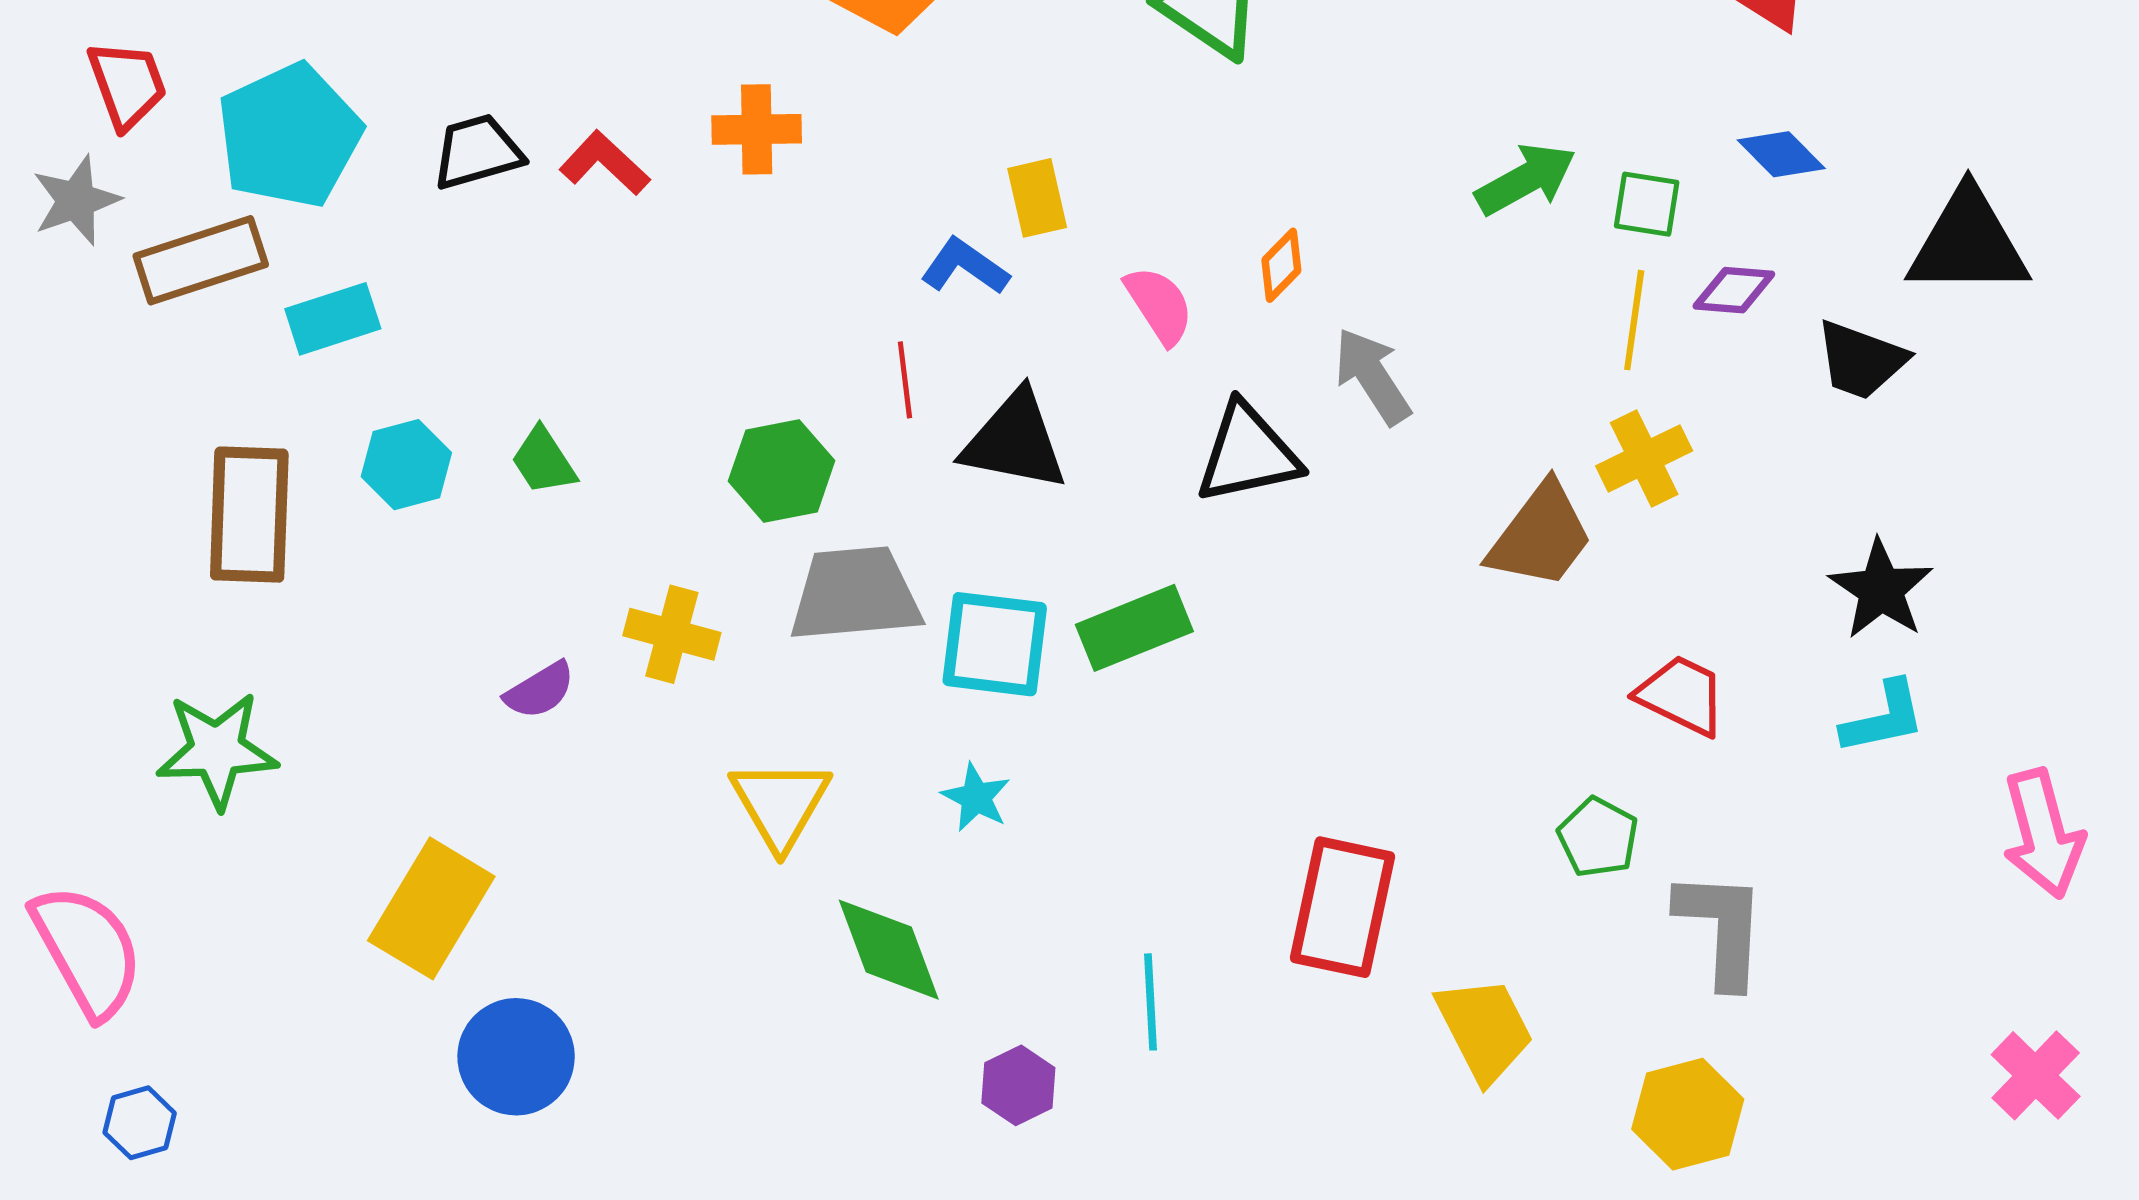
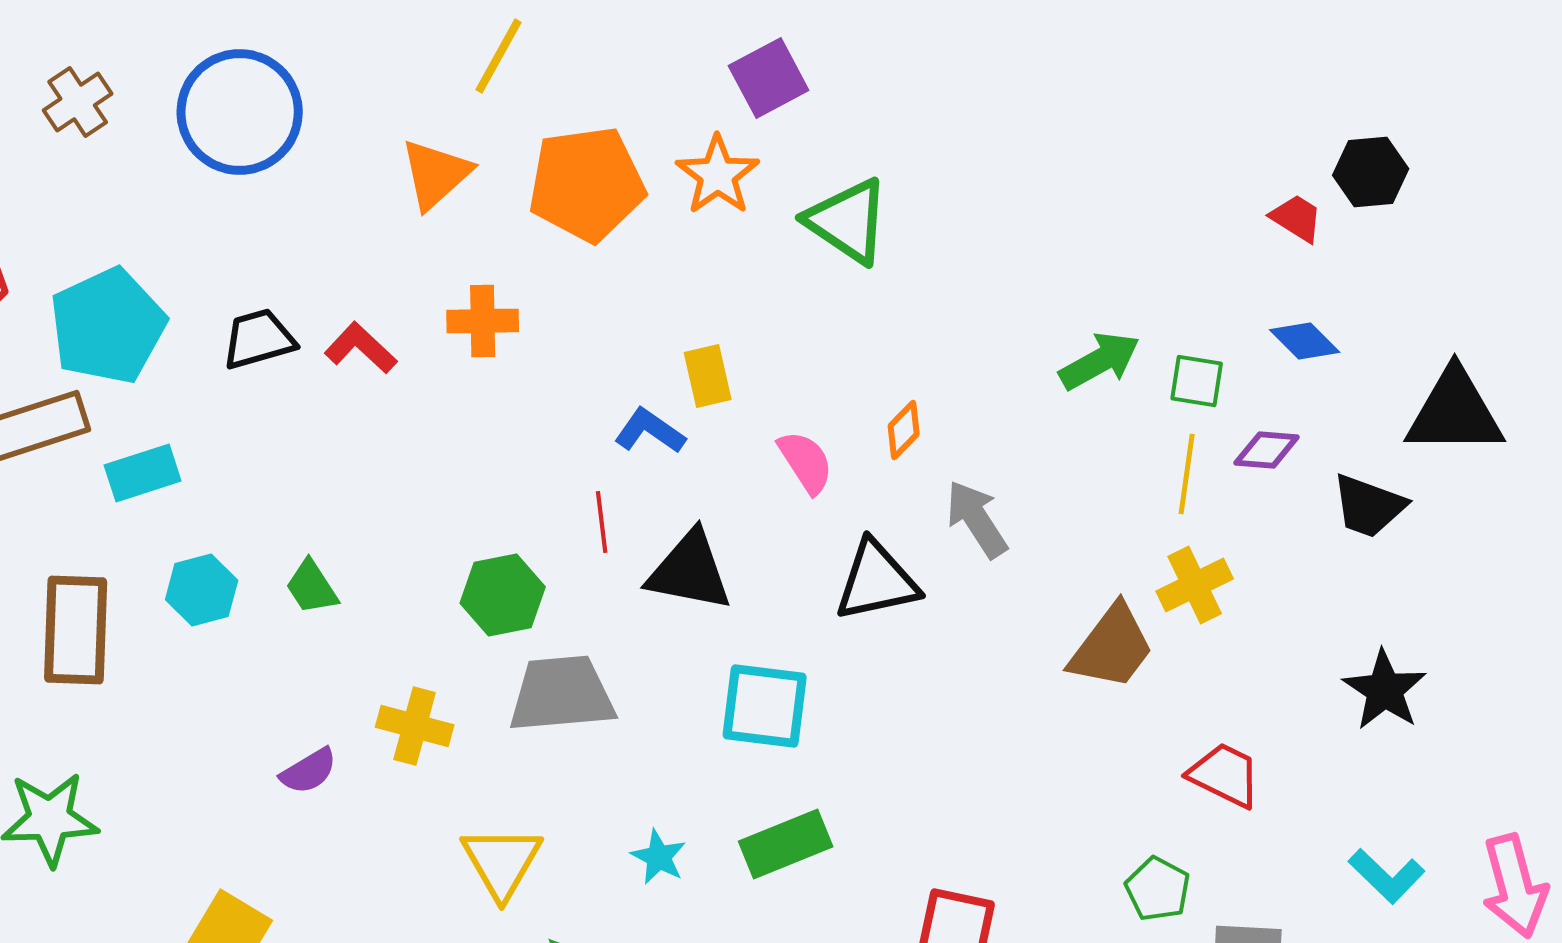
green rectangle: (1134, 628) -> (786, 844), moved
cyan square: (995, 644) -> (765, 706), moved
cyan L-shape: (1883, 718) -> (1387, 876), moved, turned 56

